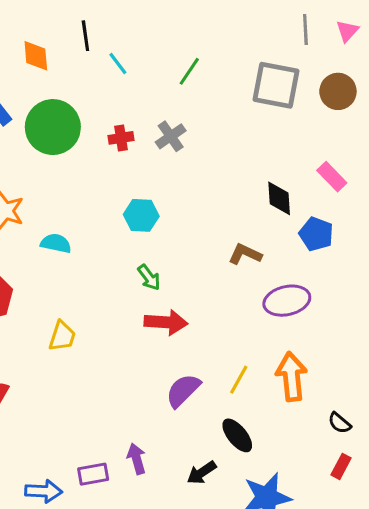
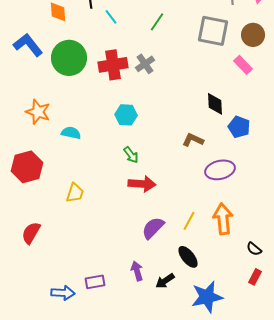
red cross: (121, 138) -> (113, 65), size x1.8
pink rectangle: (332, 177) -> (243, 65), moved
purple arrow: (137, 459) -> (137, 271), moved

